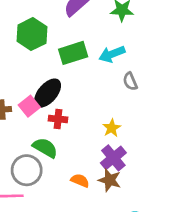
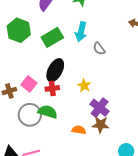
cyan arrow: (112, 54) -> (81, 32), turned -42
black ellipse: (48, 93) -> (55, 70), moved
yellow star: (112, 128) -> (84, 86), moved
gray circle: (27, 170) -> (30, 115), moved

